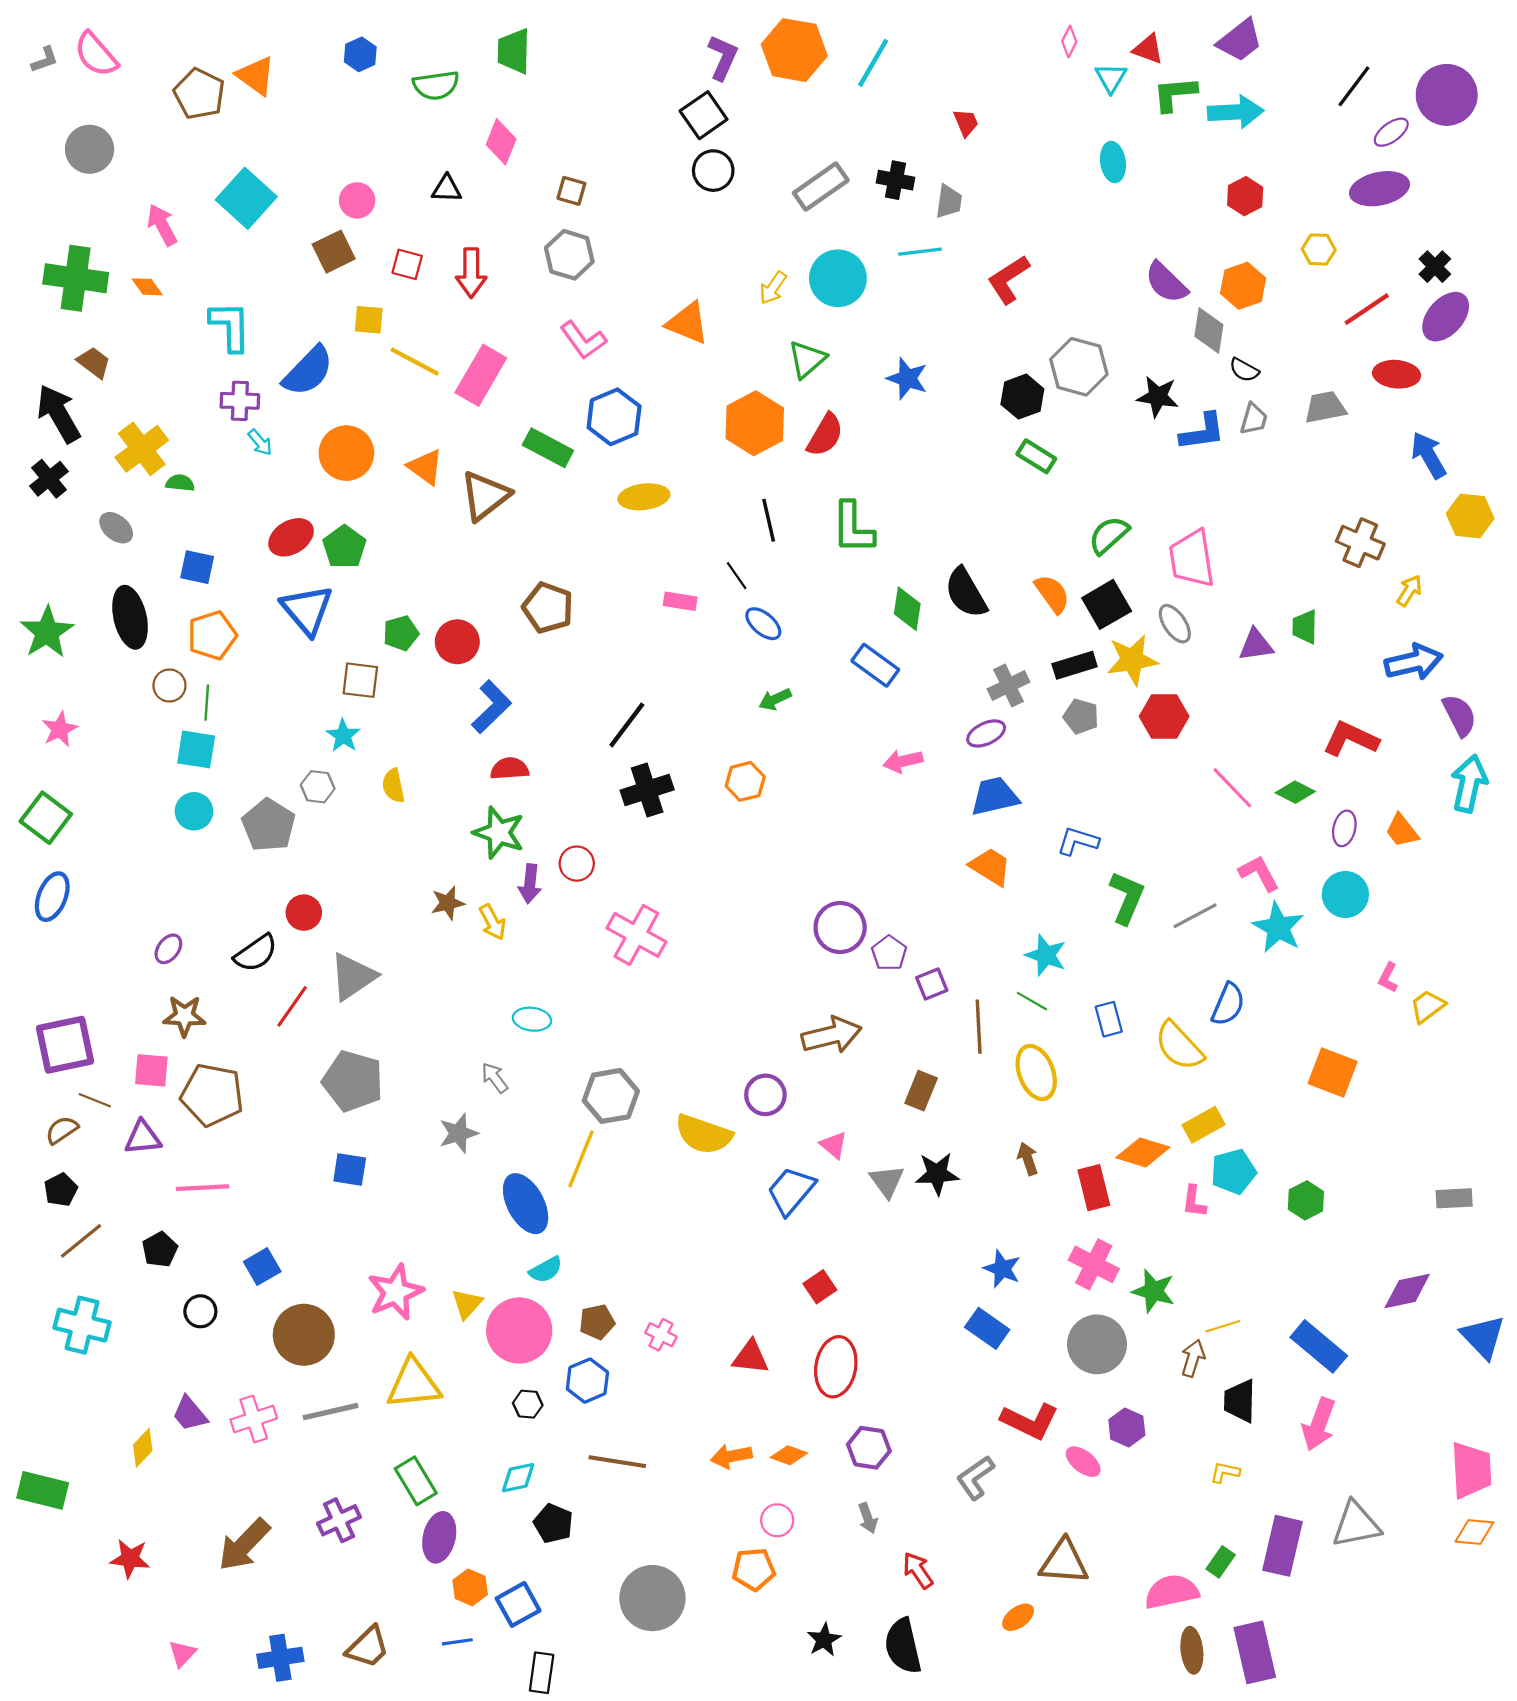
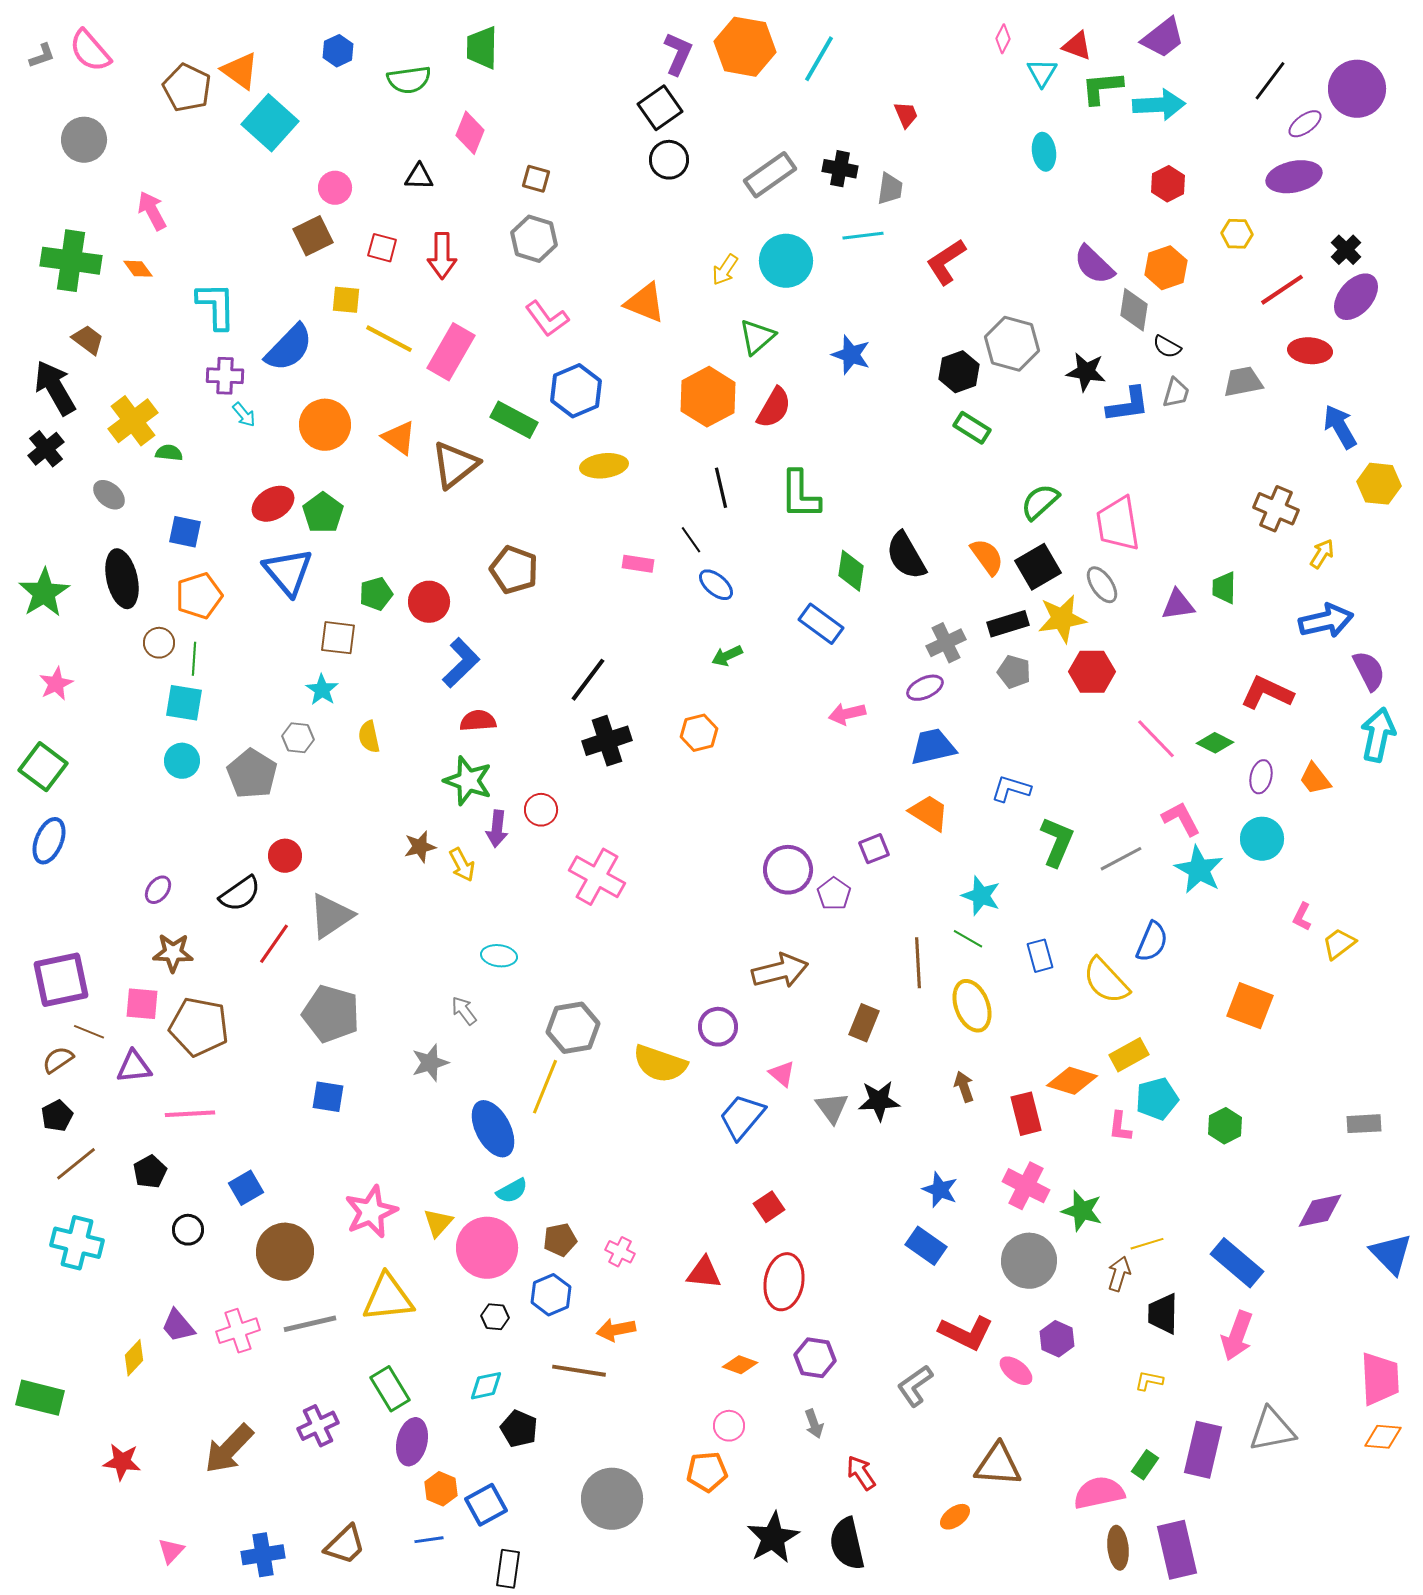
cyan square: (246, 198) -> (270, 123), moved
purple square: (932, 984) -> (874, 849), moved
orange arrow: (731, 1456) -> (616, 1330), moved
black star: (824, 1640) -> (773, 1538), size x1.6

